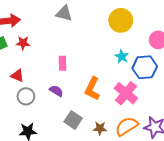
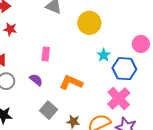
yellow circle: (121, 20) -> (89, 23), moved
orange L-shape: (92, 89) -> (71, 83), turned 80
pink cross: (126, 93) -> (119, 99), moved

